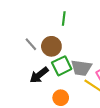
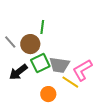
green line: (64, 19) -> (42, 27), moved
orange circle: (61, 98) -> (48, 94), moved

